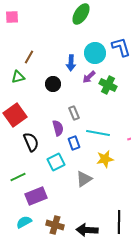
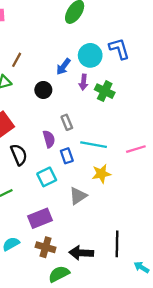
blue arrow: (71, 63) -> (63, 67), turned 35
purple arrow: (89, 77) -> (83, 82), turned -40
purple rectangle: (36, 196) -> (40, 218), moved

